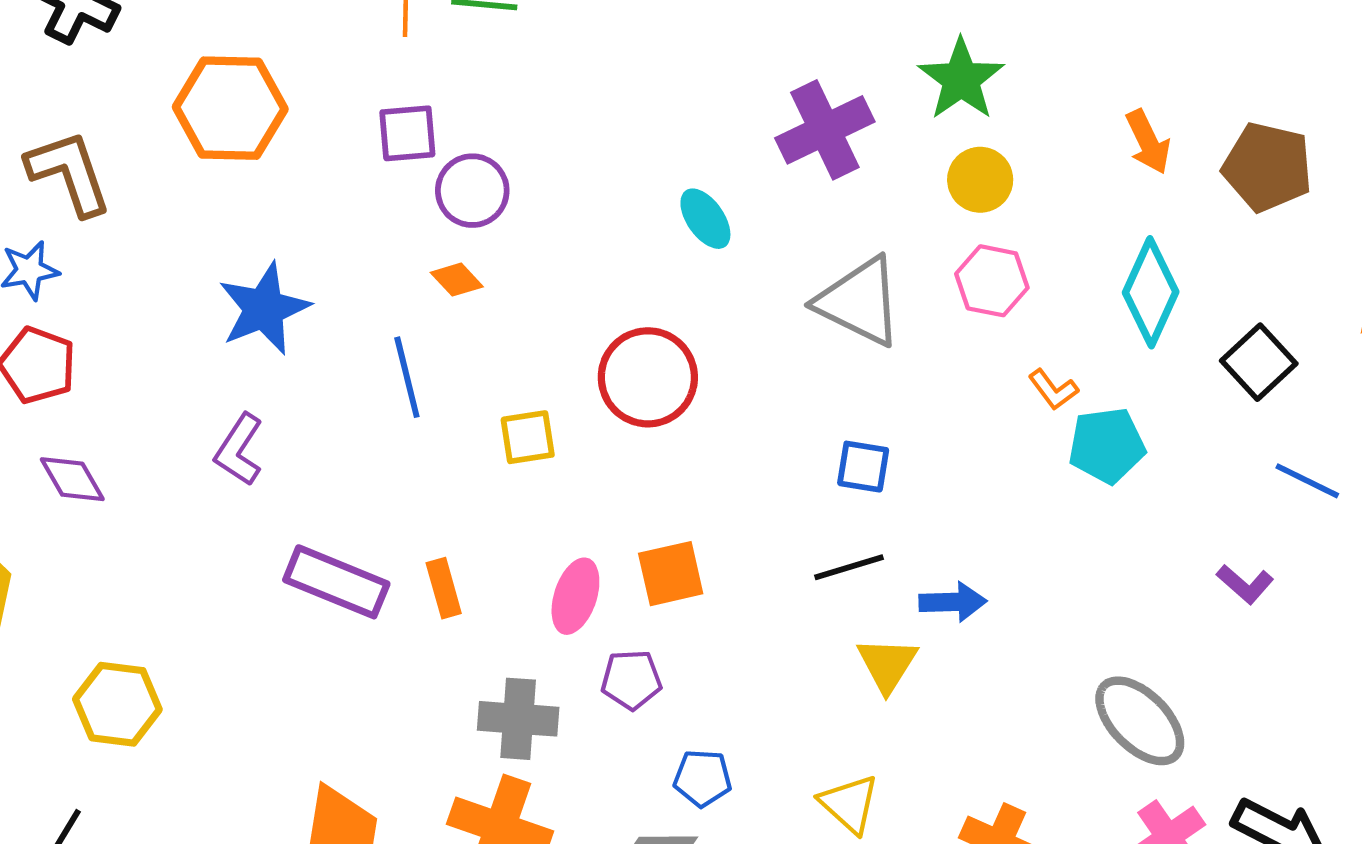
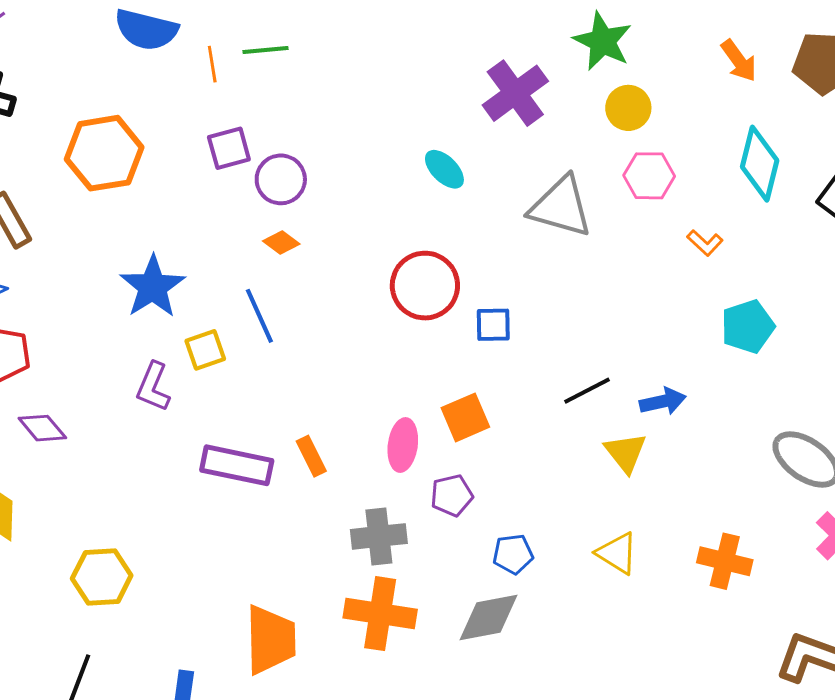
yellow square: (528, 437) -> (205, 350), moved
cyan pentagon: (1107, 445) -> (748, 327), moved
blue square: (863, 467) -> (493, 325), moved

